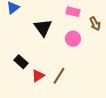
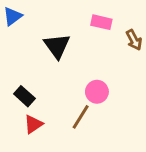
pink circle: (73, 39) -> (97, 92), moved
red triangle: (38, 76) -> (33, 124), moved

